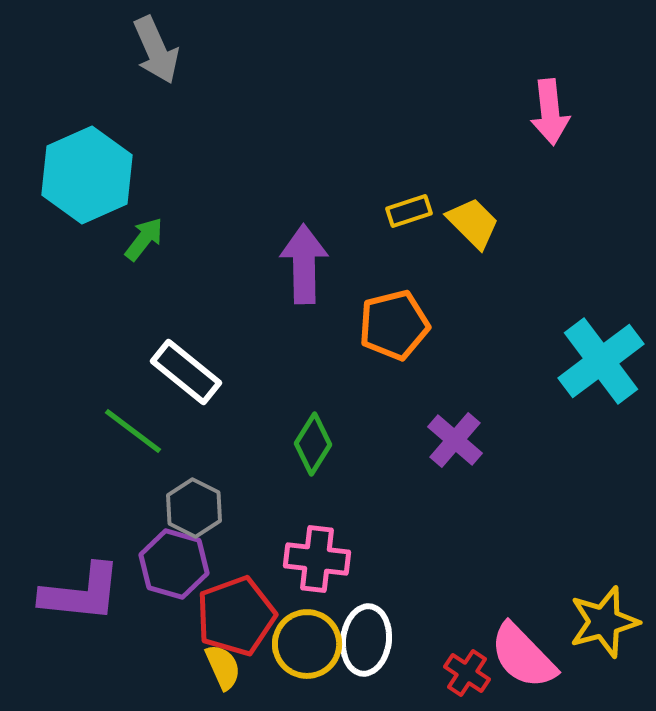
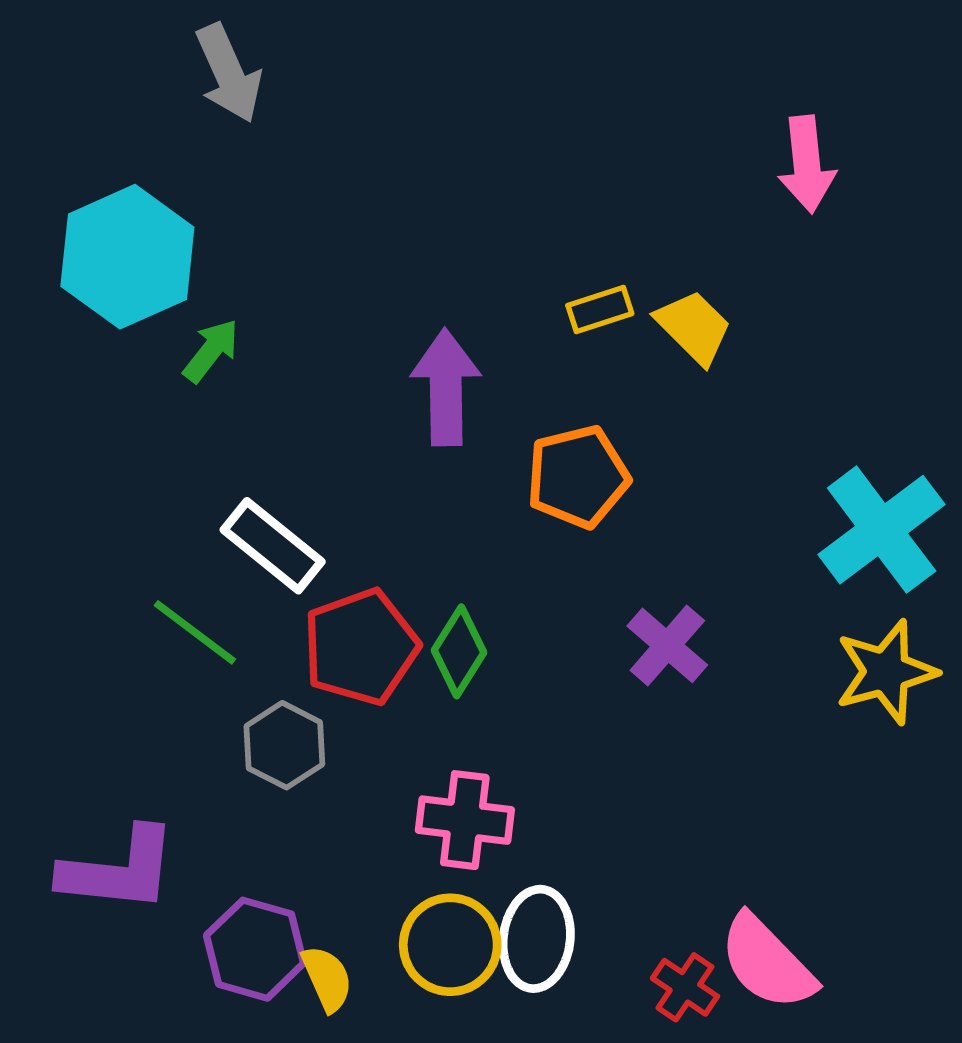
purple hexagon: (174, 564) -> (255, 949), moved
red pentagon: (236, 616) -> (361, 647), moved
yellow star: (604, 622) -> (886, 672), moved

